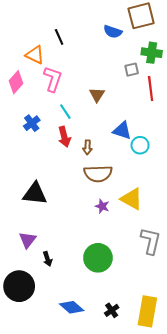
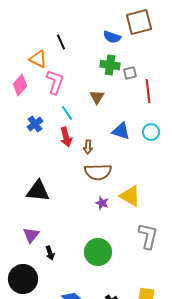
green cross: (152, 53) -> (110, 65), moved
cyan circle: (140, 145) -> (151, 132), moved

